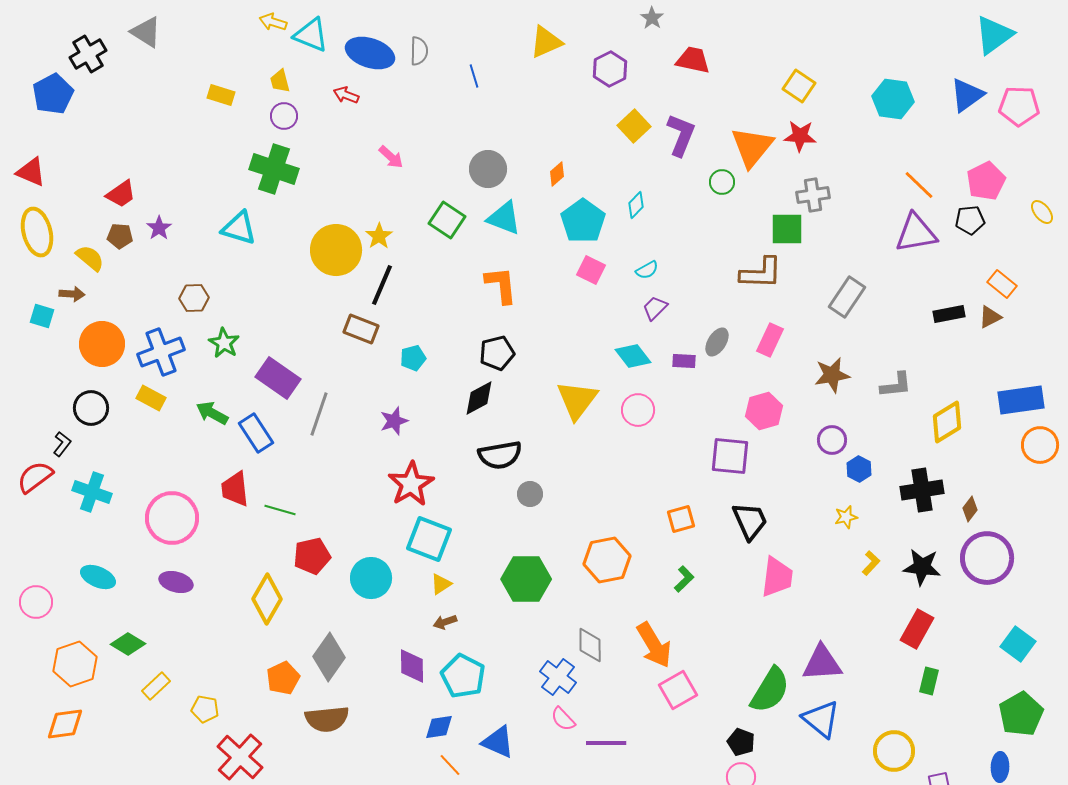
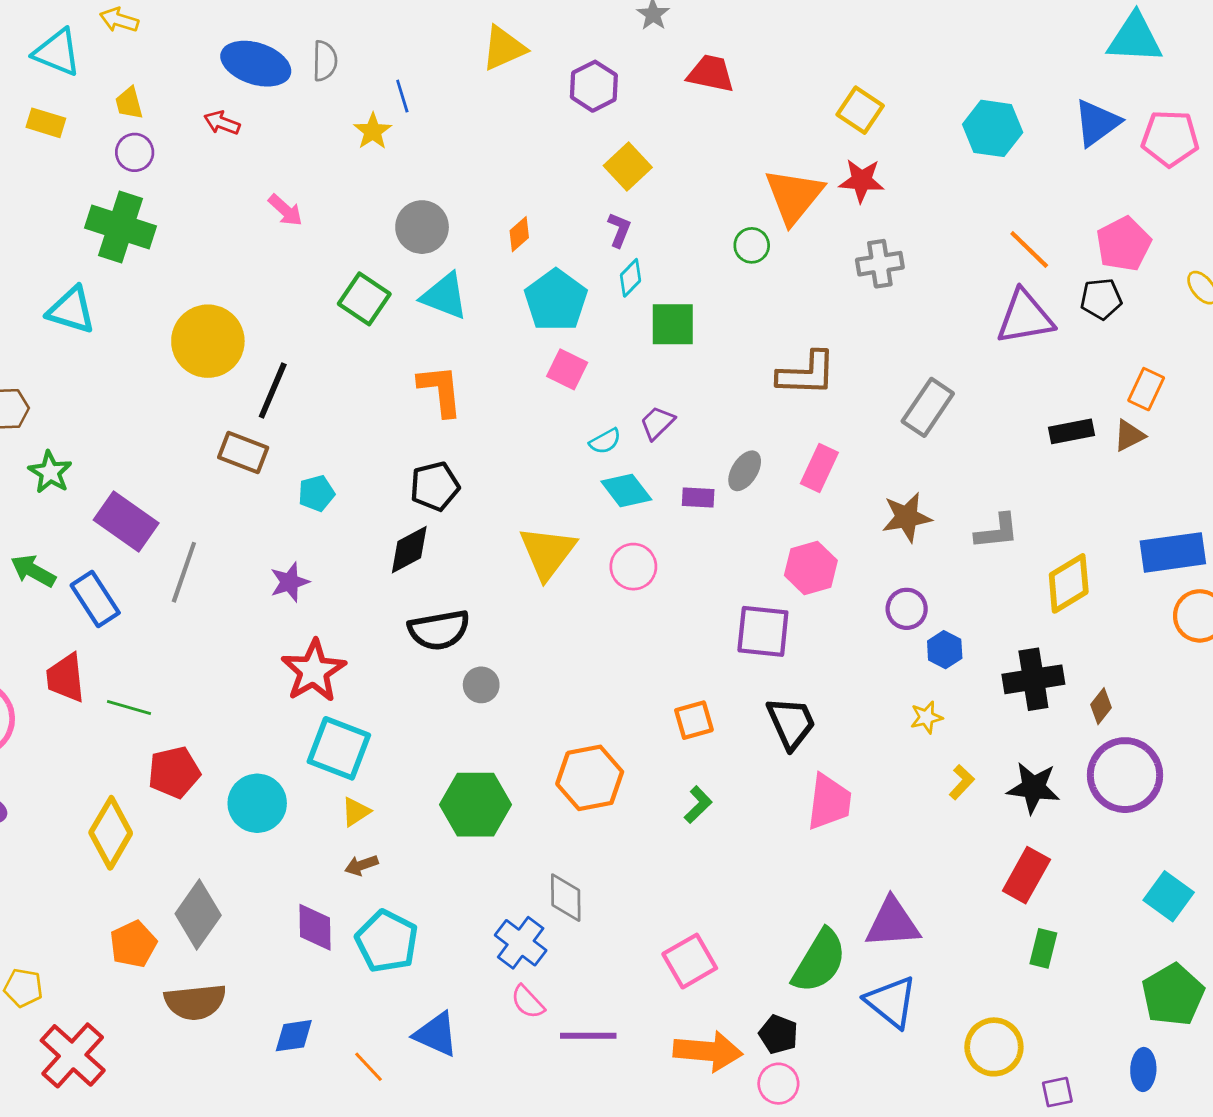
cyan triangle: (311, 35) -> (57, 52), moved
cyan triangle: (994, 35) -> (1135, 38), turned 39
purple L-shape: (681, 135) -> (619, 230), moved, size x0.6
green square: (787, 229) -> (673, 324), moved
yellow star: (379, 236) -> (373, 131), moved
cyan semicircle: (647, 270) -> (605, 441), moved
orange rectangle: (1002, 284) -> (1146, 389), turned 76
orange arrow: (654, 645) -> (708, 1051), moved, turned -54
blue diamond: (439, 727) -> (294, 1036), moved

